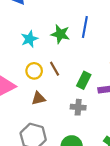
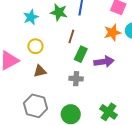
brown line: (55, 69) -> (71, 36), moved, turned 48

